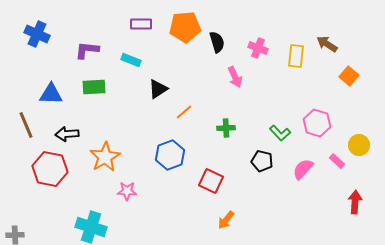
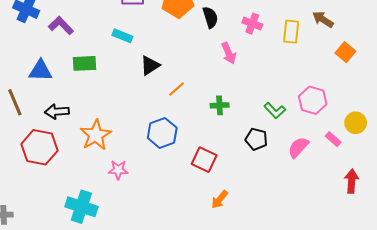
purple L-shape: (87, 50) -> (61, 26), moved, turned 40

